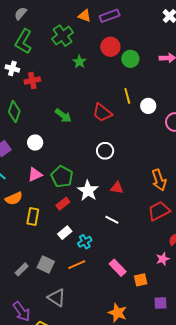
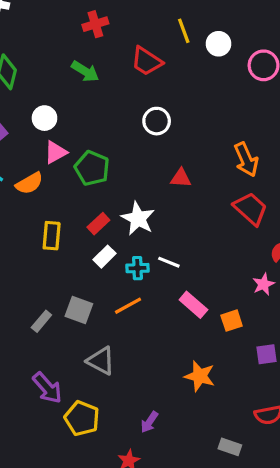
red cross: (32, 80) -> (95, 24), moved
pink triangle: (35, 175) -> (55, 152), moved
white star: (88, 191) -> (138, 219), moved
orange semicircle: (14, 198) -> (29, 183), moved
red rectangle: (63, 204) -> (98, 224), moved
red trapezoid: (159, 211) -> (251, 209), turned 75
white line: (112, 220) -> (169, 262), moved
cyan cross: (85, 242) -> (137, 268), turned 32

